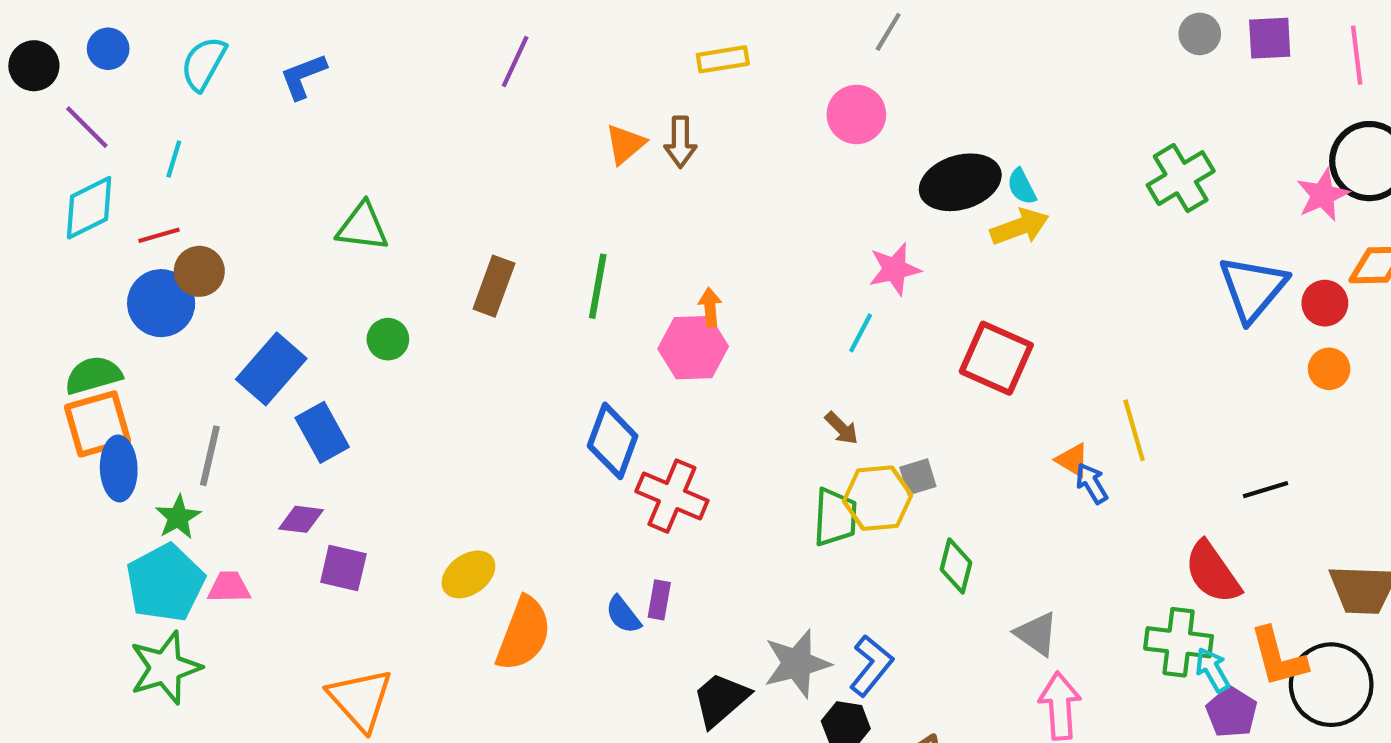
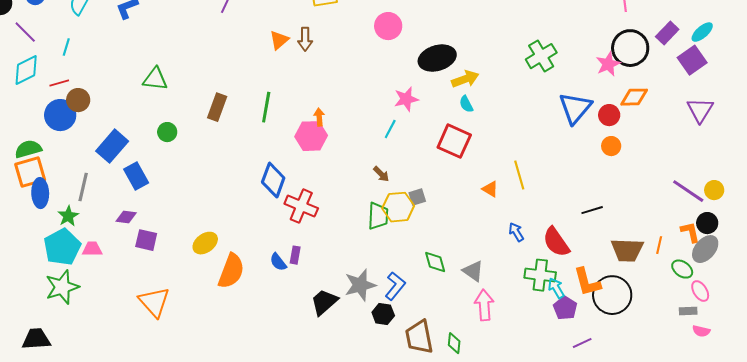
cyan semicircle: (1022, 187) -> (466, 104), moved
blue arrow: (1092, 483) -> (516, 232), moved
black line: (1265, 490) -> (592, 210), moved
green diamond: (956, 566) -> (435, 262), moved, turned -30

